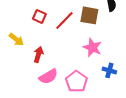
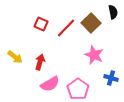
brown square: (89, 15) -> (91, 23), turned 36
yellow arrow: (16, 39) -> (15, 57), moved

